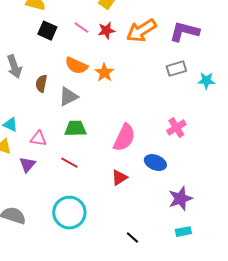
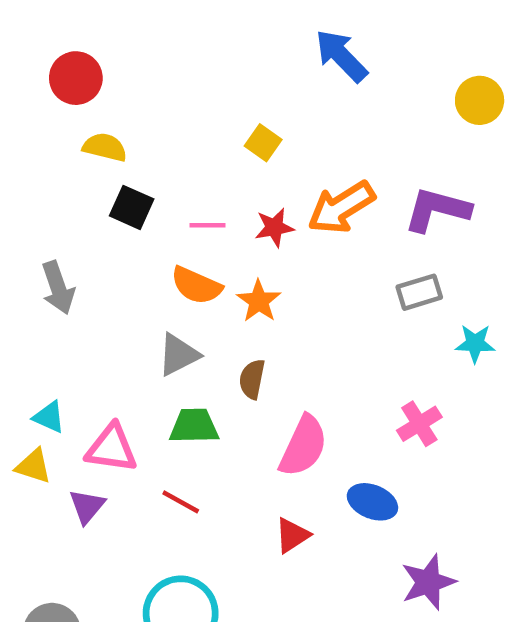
pink line: (81, 28) -> (207, 225), moved, turned -35
red star: (106, 31) -> (274, 227), moved
cyan star: (206, 81) -> (475, 343), moved
brown semicircle: (41, 84) -> (252, 379), moved
pink triangle: (38, 139) -> (112, 448), size x1.4

